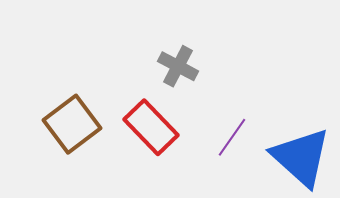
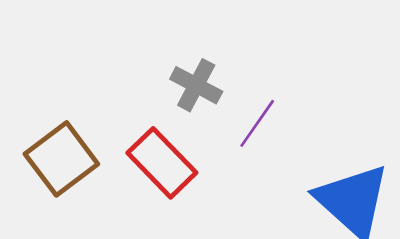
purple line: (232, 137) -> (257, 123), moved

